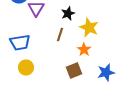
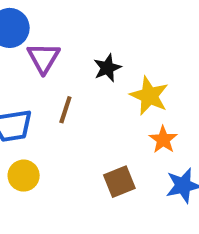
brown line: (60, 34) -> (65, 110), moved
orange star: (84, 50) -> (163, 140), moved

